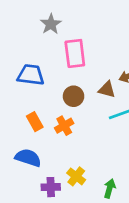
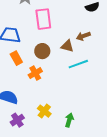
orange rectangle: (35, 122) -> (16, 58), moved
purple cross: (51, 187) -> (17, 120), moved, turned -32

